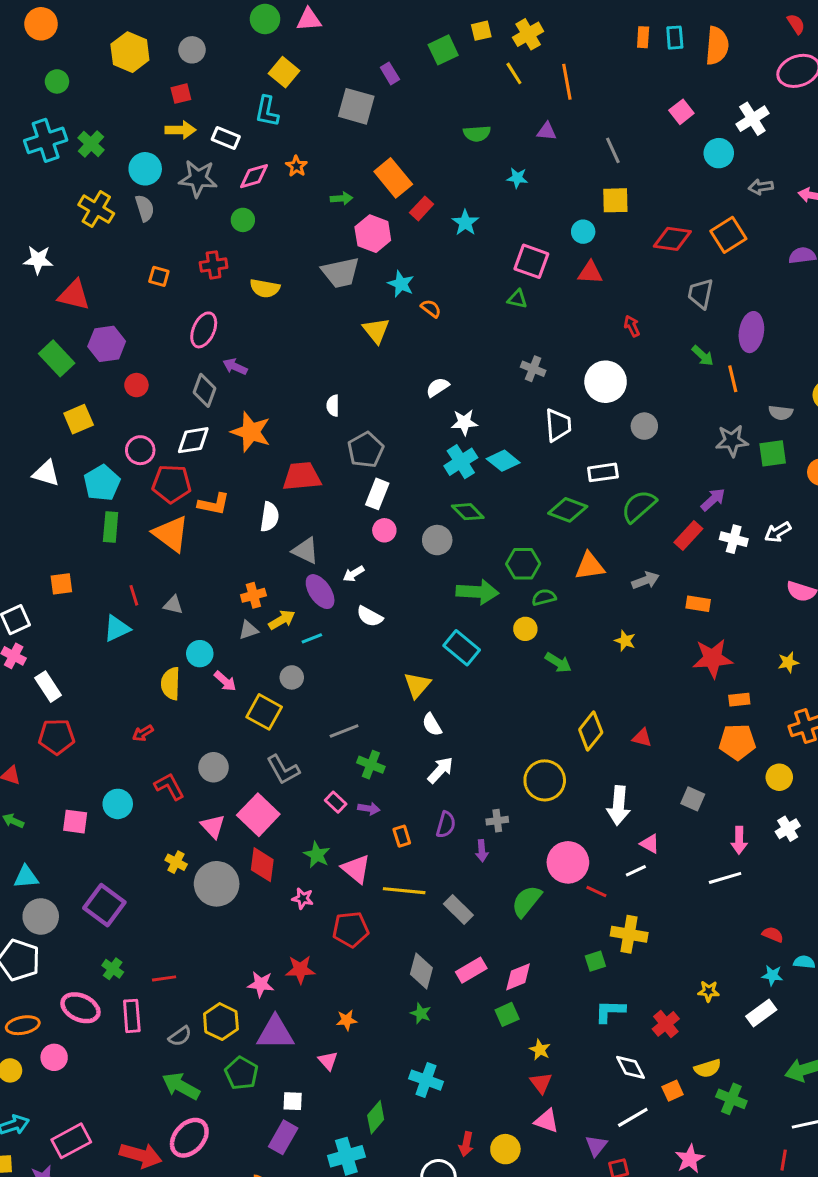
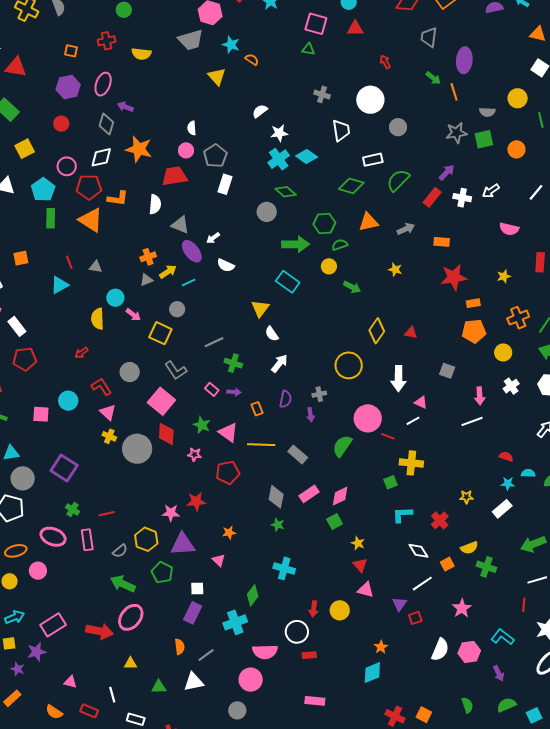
purple hexagon: (107, 344) -> (68, 87), moved
pink circle: (384, 530) -> (186, 150), moved
pink triangle: (213, 826) -> (108, 412), moved

